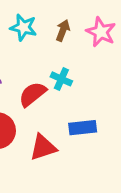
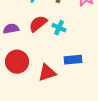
red semicircle: (33, 94) -> (38, 24), moved

